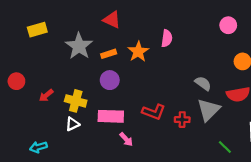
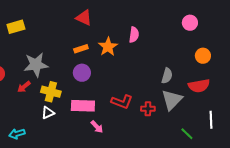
gray star: (79, 46) -> (36, 65), moved, turned 30
gray semicircle: (203, 83) -> (167, 76), turned 70

